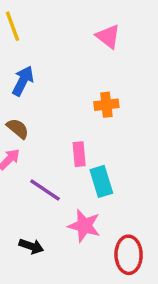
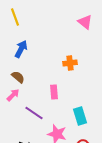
pink triangle: (108, 36) -> (85, 22), moved
cyan rectangle: (101, 181) -> (80, 116), moved

